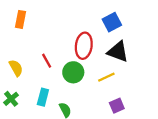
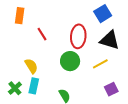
red line: (47, 61) -> (42, 34), moved
yellow semicircle: (16, 68) -> (31, 66), moved
cyan rectangle: (43, 97) -> (34, 86), moved

